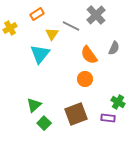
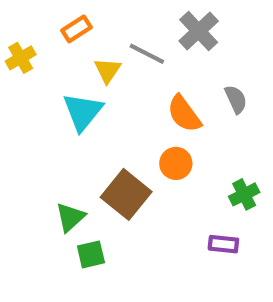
gray semicircle: (114, 48) -> (236, 99), turned -48
green cross: (118, 102) -> (244, 194), moved, turned 32
brown square: (76, 114) -> (126, 194), moved, turned -30
green square: (44, 123) -> (91, 254), turned 32

